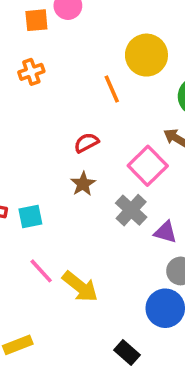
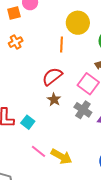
orange line: (112, 89) -> (62, 45), turned 35
red semicircle: (86, 143) -> (52, 76), size x1.5
cyan square: (30, 217) -> (28, 122), turned -32

